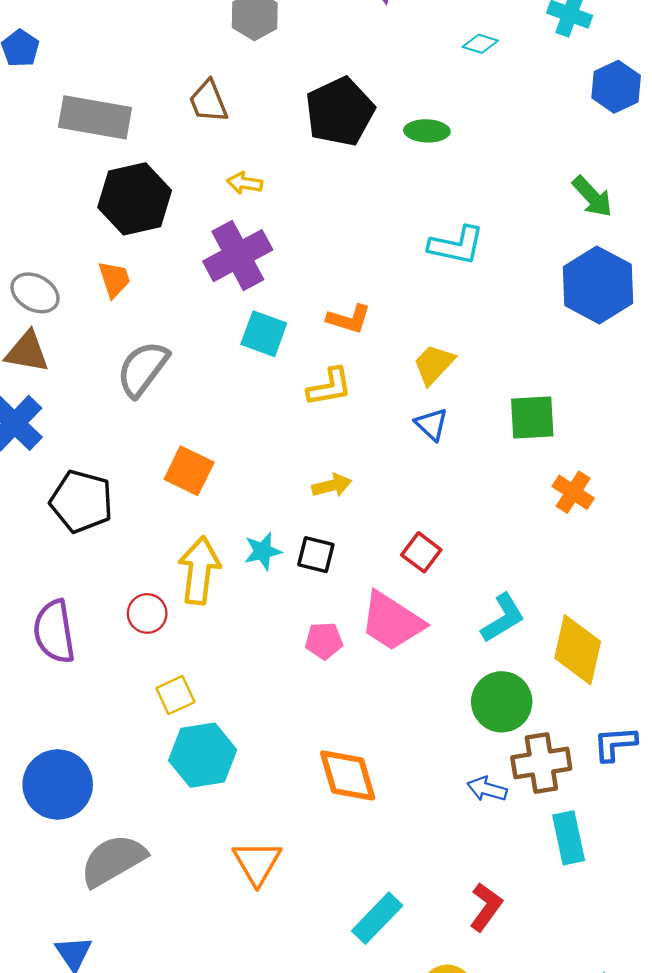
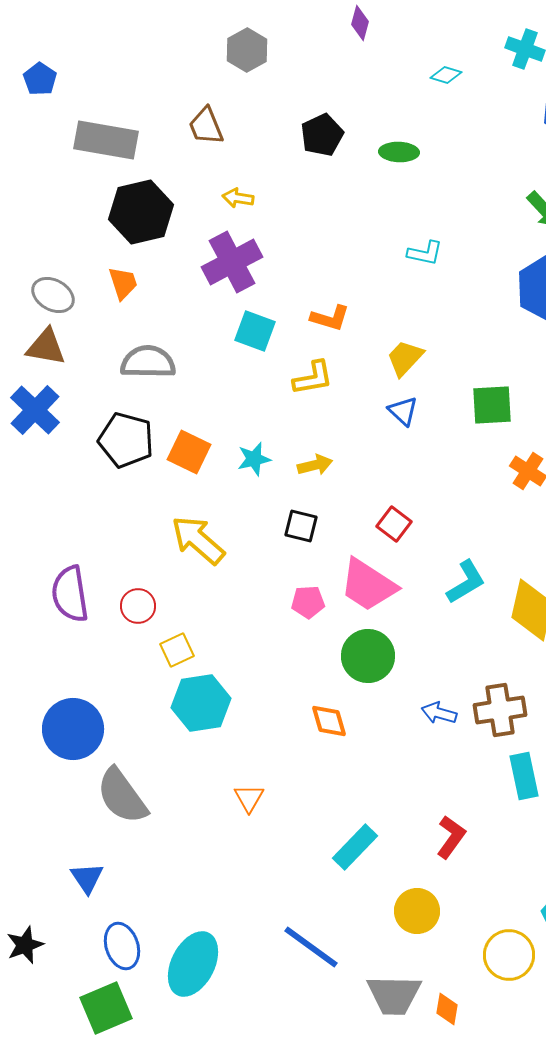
black pentagon: (340, 112) -> (322, 135), size x0.7
cyan L-shape: (456, 245) -> (425, 253), size x0.7
gray semicircle: (143, 369) -> (148, 362), turned 54
black pentagon: (81, 501) -> (126, 440), moved
cyan star: (263, 551) -> (254, 459), moved
yellow arrow: (199, 570) -> (198, 540), turned -56
red circle: (147, 613) -> (138, 606), moved
green circle: (502, 702) -> (368, 656), moved
orange diamond: (348, 775) -> (329, 721), size x0.7
blue arrow: (487, 789) -> (439, 713), moved
gray semicircle: (113, 860) -> (122, 796), turned -96
orange triangle: (257, 863) -> (249, 798), size x0.7

